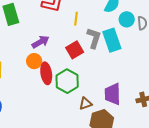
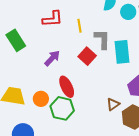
cyan rectangle: (112, 40) -> (122, 52), moved, turned 30
orange circle: (34, 61) -> (41, 99), moved
green hexagon: (67, 81) -> (62, 108), moved

